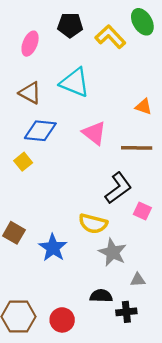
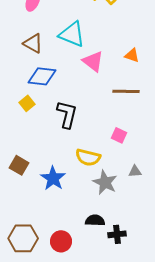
pink triangle: (94, 133) -> (93, 61), moved
black L-shape: (118, 188) -> (67, 114), moved, turned -40
pink square: (142, 211) -> (119, 135), moved
gray triangle: (138, 280) -> (135, 171), moved

